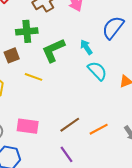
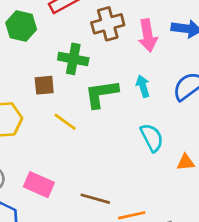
cyan arrow: (86, 47) -> (143, 86), moved
brown line: (70, 125) -> (95, 199), turned 35

